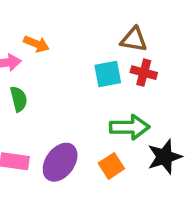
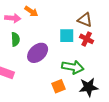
purple ellipse: (60, 162) -> (38, 53), moved

